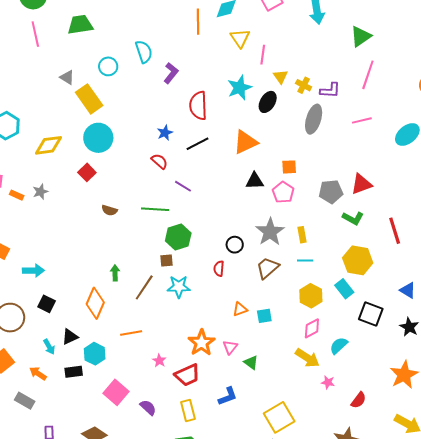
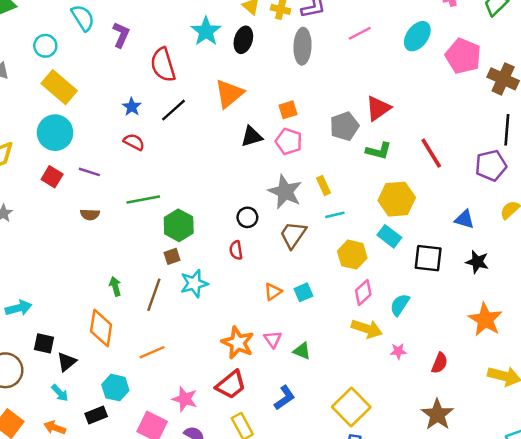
yellow rectangle: (89, 99) -> (59, 87), moved
purple line: (183, 186) -> (89, 172), moved
black triangle: (70, 337) -> (67, 362), moved
pink star: (159, 361) -> (185, 399), moved, size x1.5

